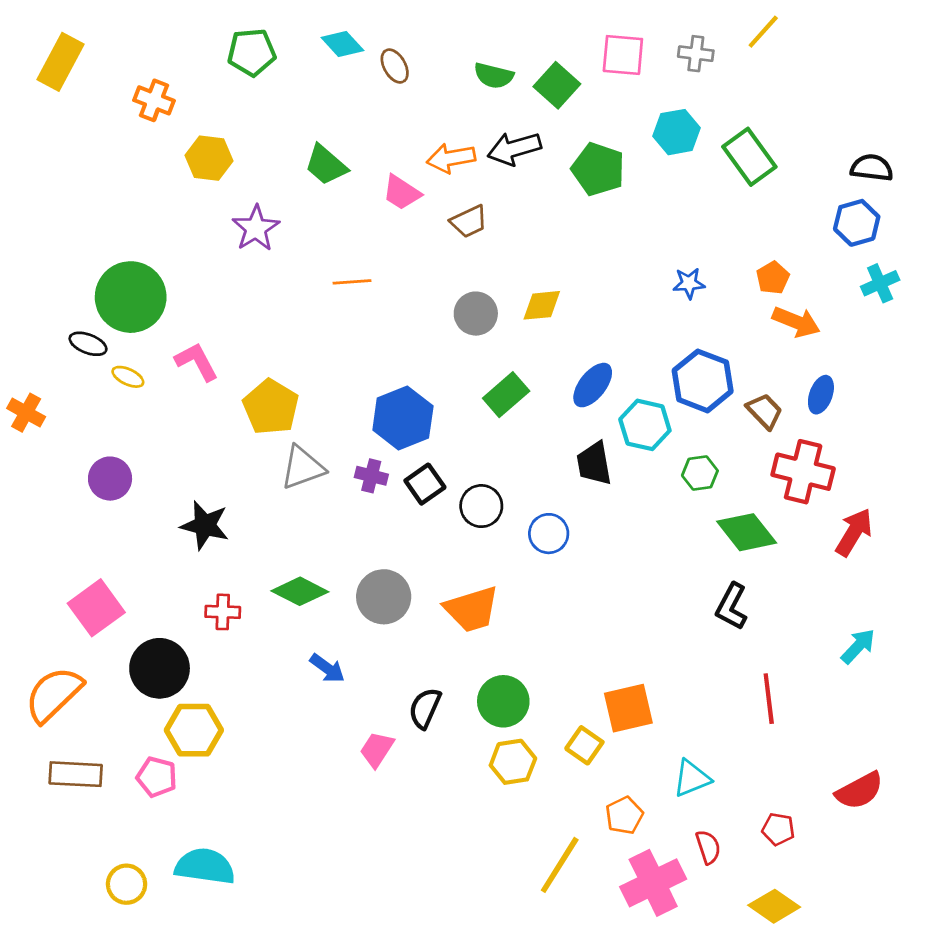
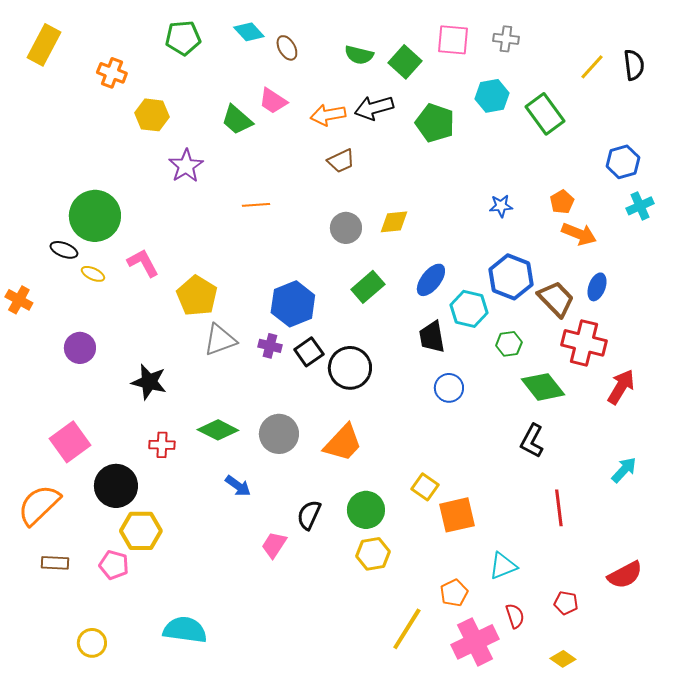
yellow line: (763, 32) -> (592, 67), moved
black semicircle: (872, 168) -> (634, 65), moved, turned 76
pink trapezoid: (402, 193) -> (273, 101), moved
brown trapezoid: (765, 411) -> (556, 299), size x1.4
black circle: (481, 506) -> (350, 368), size x1.4
blue circle: (549, 534) -> (449, 388), moved
orange trapezoid: (472, 609) -> (343, 443), turned -30
yellow square: (584, 745) -> (425, 487), moved
brown rectangle: (76, 774) -> (55, 563), size x0.7
cyan semicircle: (205, 866) -> (185, 630), moved
yellow diamond: (774, 906) -> (563, 659), size x0.7

